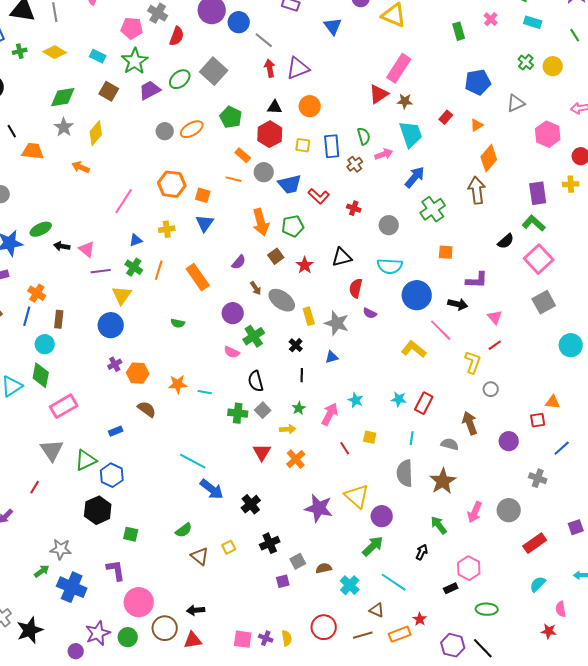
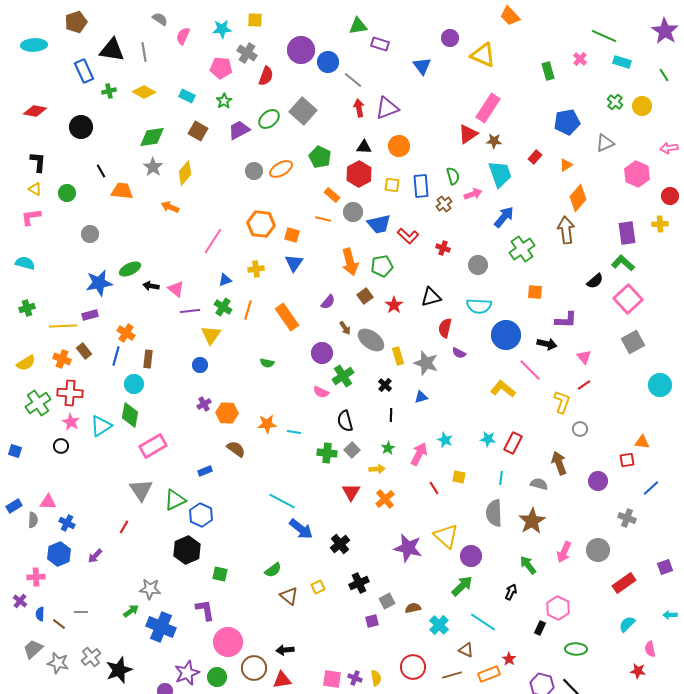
green star: (135, 61) -> (224, 101), size x0.6
blue circle: (111, 325) -> (200, 365), size x0.6
black rectangle: (451, 588) -> (540, 628), turned -40

